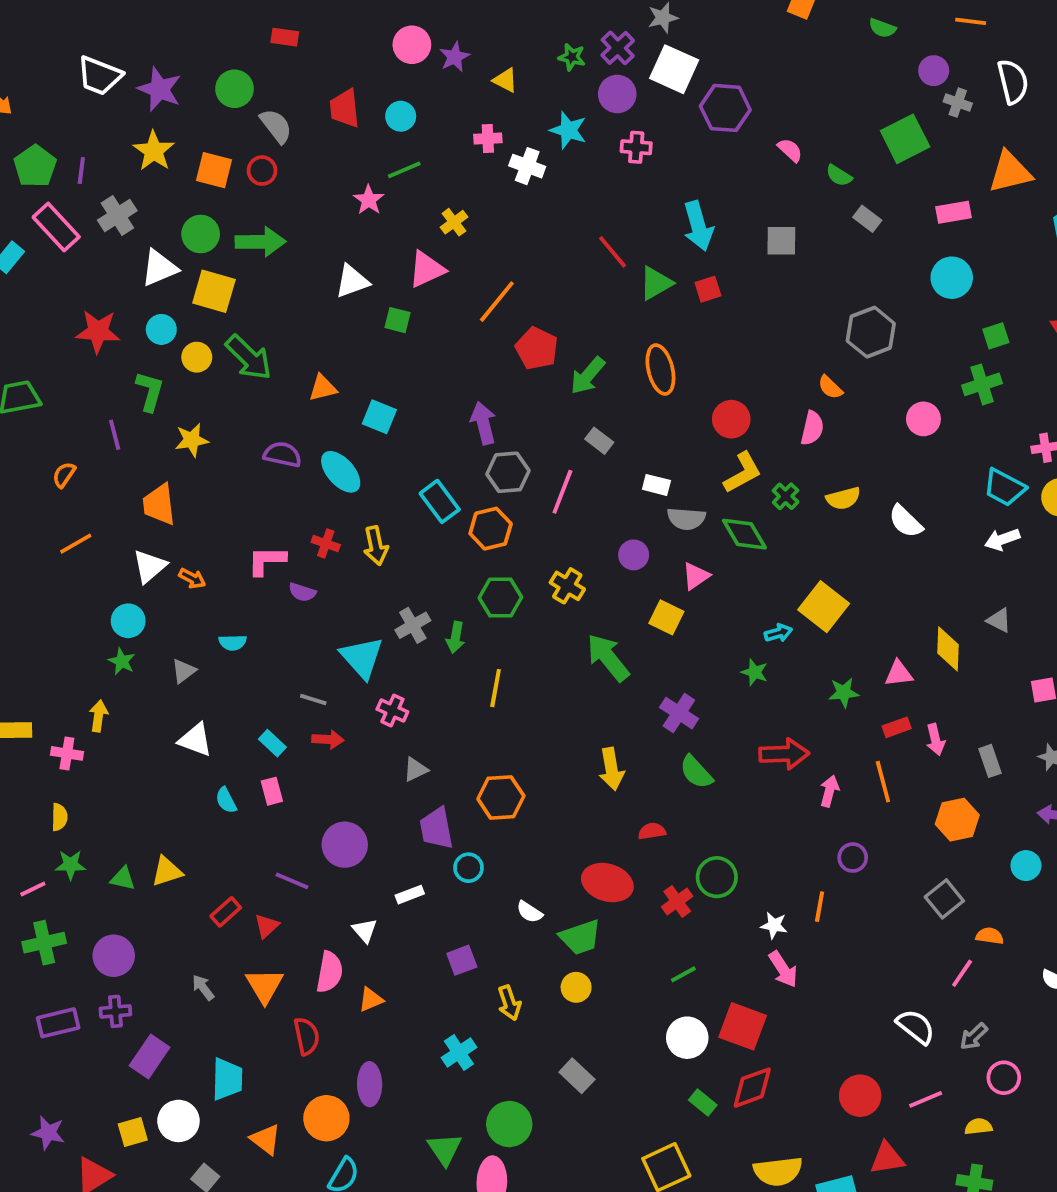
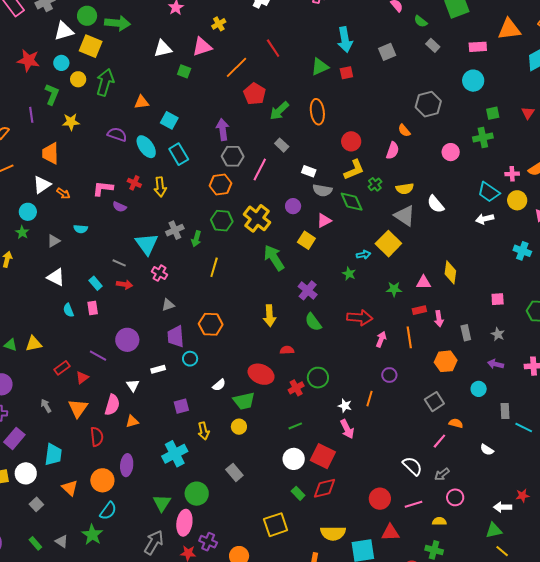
gray square: (781, 241) -> (387, 52), turned -30
red line: (613, 252) -> (273, 48), moved
green arrow: (249, 357) -> (105, 82), turned -124
cyan rectangle: (440, 501) -> (179, 154), moved
yellow cross: (567, 586) -> (257, 218), size x1.5
gray triangle: (999, 620) -> (405, 216), moved, size x1.6
white semicircle: (529, 912) -> (219, 385), turned -80
cyan cross: (459, 1053) -> (175, 454), size x1.4

